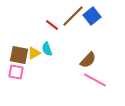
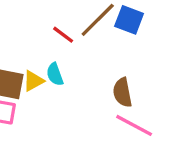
blue square: (92, 16) -> (129, 20), turned -30
brown semicircle: (88, 60) -> (122, 92), turned 126

